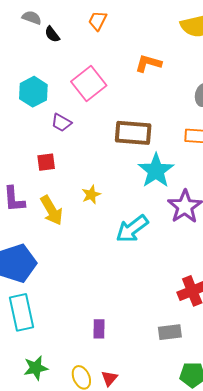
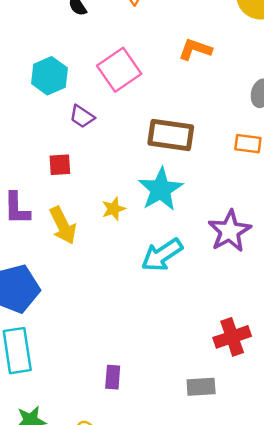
cyan star: (156, 171) -> (161, 189), moved

